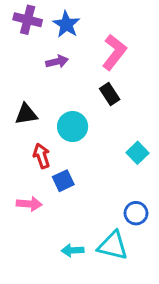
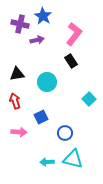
purple cross: (28, 20) -> (20, 24), moved
red arrow: (42, 156) -> (15, 101), moved
blue circle: (136, 213) -> (65, 133), moved

